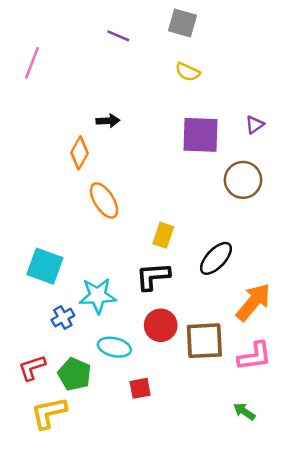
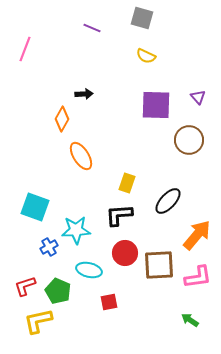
purple triangle: (255, 125) -> (198, 97), turned -35

